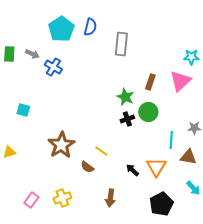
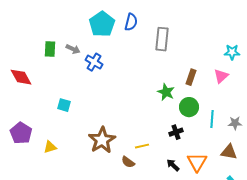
pink triangle: (180, 81) -> (221, 76), size x0.7
black cross: (127, 119) -> (176, 132), moved
cyan line: (171, 140) -> (212, 119), moved
yellow line: (101, 151) -> (142, 146), turned -48

